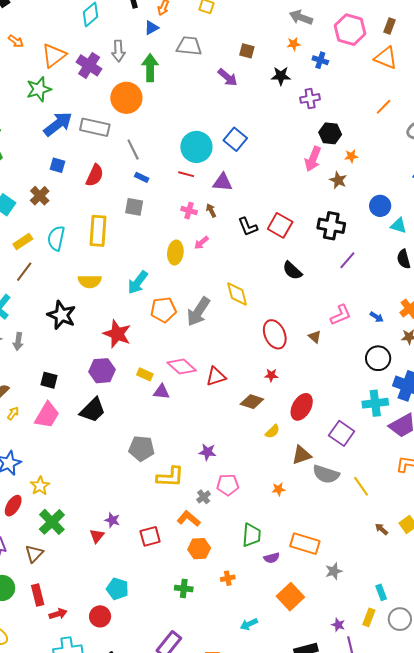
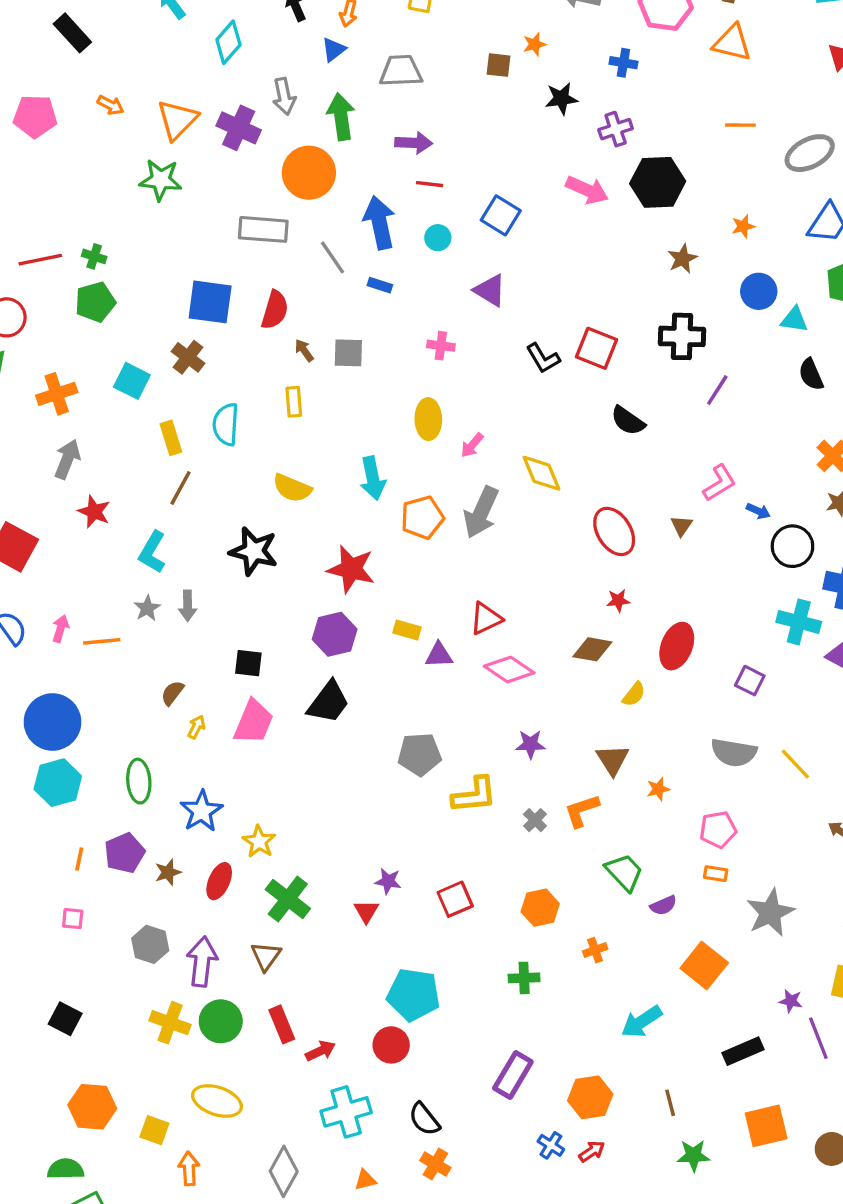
orange star: (294, 44) -> (535, 44), moved
purple arrow: (228, 77) -> (414, 143), moved, turned -30
green star: (39, 89) -> (161, 180), turned 30
orange line: (384, 107) -> (740, 125), turned 54
blue arrow: (58, 124) -> (379, 223), moved, turned -56
black hexagon: (330, 133) -> (658, 182), size x1.4
cyan circle: (196, 147) -> (438, 238), size x0.5
orange star: (351, 156) -> (743, 226), moved
pink arrow: (313, 159) -> (587, 190), moved, turned -80
blue square: (57, 165) -> (210, 302), size x1.8
red line: (186, 174) -> (430, 184), moved
blue rectangle: (142, 177) -> (380, 285), moved
brown star: (338, 180) -> (682, 259), turned 30
purple triangle: (223, 182) -> (490, 290), turned 35
brown arrow: (211, 210) -> (304, 350), moved
yellow rectangle: (98, 231) -> (294, 402), size x0.6
yellow rectangle: (23, 241) -> (171, 438), turned -66
pink arrow: (201, 243) -> (472, 445), moved
yellow semicircle: (90, 281) -> (292, 488), turned 30
cyan arrow: (138, 282) -> (373, 478), turned -40
blue arrow: (377, 317) -> (758, 511), moved
brown triangle: (315, 337) -> (681, 526), turned 32
pink diamond: (182, 366) -> (509, 670), moved
red triangle: (216, 376) -> (486, 619), moved
cyan cross: (375, 403) -> (799, 622), turned 30
purple square: (342, 433) -> (750, 681), size x0.7
brown triangle: (302, 455) -> (612, 760), moved, turned -35
pink pentagon: (228, 485) -> (718, 830), moved
orange L-shape: (189, 519) -> (582, 811), moved, turned -50
green trapezoid: (252, 535) -> (624, 872), turned -40
orange rectangle: (305, 544) -> (716, 874), size x0.5
gray star: (334, 571) -> (770, 913), size x1.6
cyan pentagon: (117, 589) -> (413, 995), size x1.4
cyan arrow: (249, 624) -> (642, 1022), size x1.4

